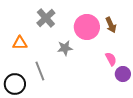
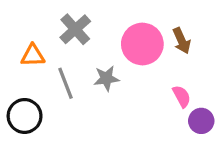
orange triangle: (20, 43) -> (33, 55), moved
gray line: (40, 71) -> (65, 83), moved
black circle: (15, 84) -> (25, 116), moved

